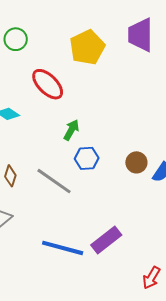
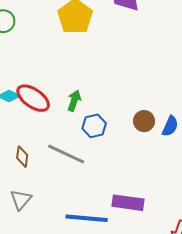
red ellipse: (48, 84) -> (33, 98), moved
purple rectangle: (106, 240) -> (128, 203), turned 56

